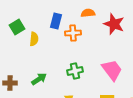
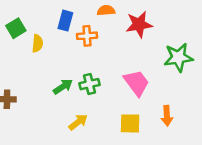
red star: (114, 24) -> (139, 24), turned -30
green arrow: (39, 79) -> (63, 87), moved

